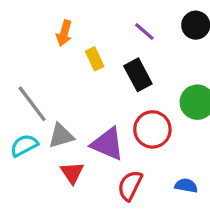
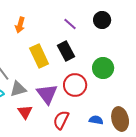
yellow rectangle: (95, 59) -> (39, 56), moved, size x1.6
purple triangle: (107, 144) -> (47, 94), turned 30

